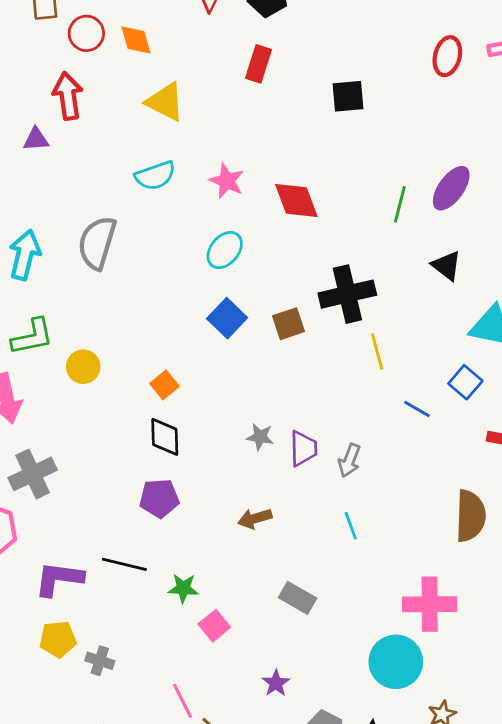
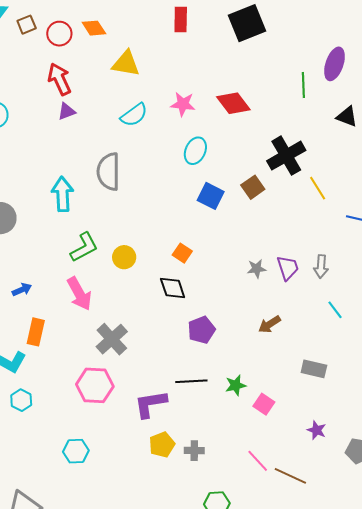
black square: (348, 96) -> (247, 23), size x1.5
purple triangle: (36, 139) -> (67, 111), moved
black diamond: (165, 437) -> (173, 288), moved

